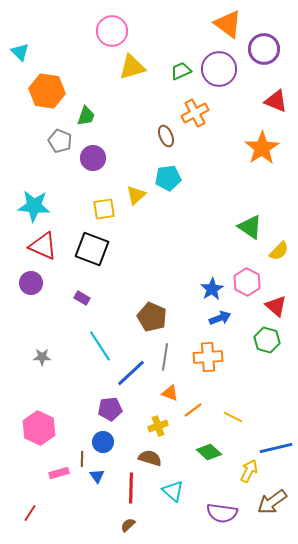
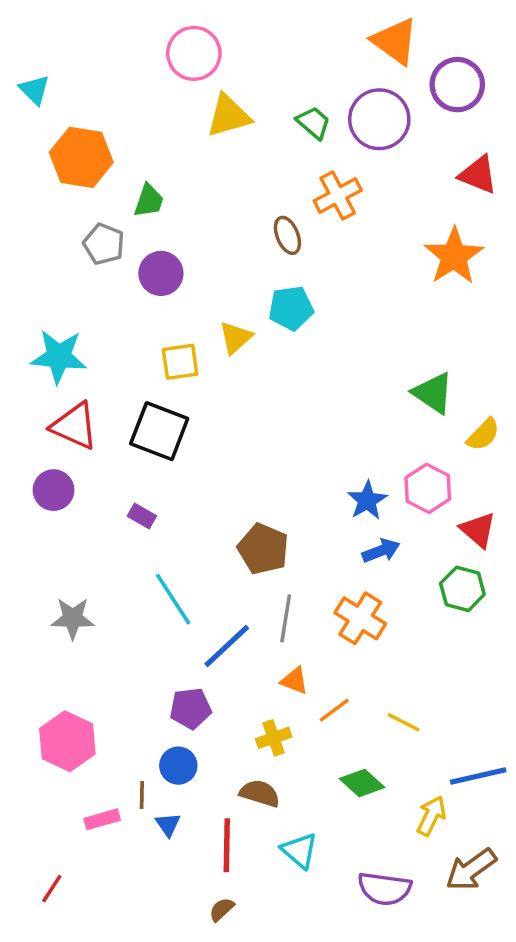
green trapezoid: (181, 71) -> (313, 123), turned 65
gray star: (42, 357) -> (73, 618), size x1.4
orange cross: (208, 357) -> (360, 618), turned 36

